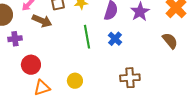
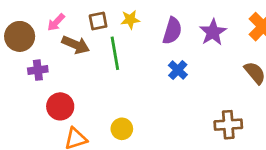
green line: (87, 37) -> (115, 53), moved
brown cross: (130, 78) -> (228, 125), moved

